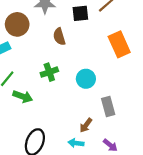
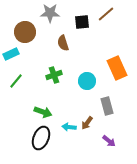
orange rectangle: (119, 44) -> (117, 68), moved
green arrow: (23, 96) -> (43, 112), moved
cyan arrow: (76, 143) -> (69, 127), moved

